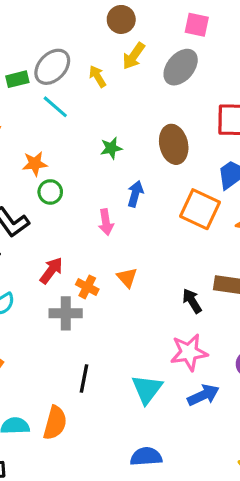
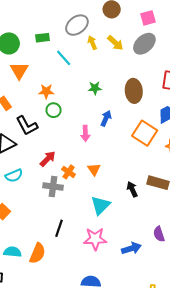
pink square: (197, 25) -> (148, 18), moved, turned -35
yellow arrow: (134, 56) -> (115, 43), moved, turned -90
gray ellipse: (52, 67) -> (77, 25), moved
pink star: (189, 352) -> (95, 239), moved
cyan triangle: (147, 389) -> (100, 205), moved

